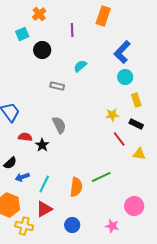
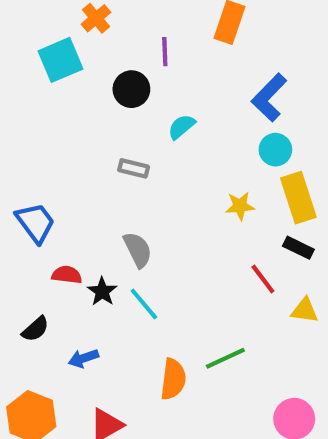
cyan square: (22, 34) -> (61, 60), size x1.5
black circle: (42, 50) -> (131, 89), moved
yellow rectangle: (136, 100) -> (298, 198), size x1.6
yellow star: (112, 115) -> (240, 206), moved
blue arrow: (22, 177) -> (83, 358), moved
cyan line: (44, 184) -> (144, 304), moved, turned -66

